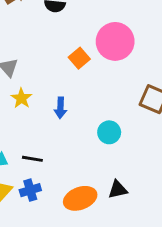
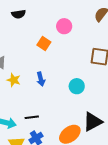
pink circle: (115, 41) -> (64, 26), size x0.6
black triangle: (118, 190) -> (93, 122), size x1.5

